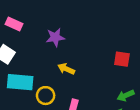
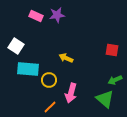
pink rectangle: (14, 24) -> (36, 16), moved
purple star: (55, 37) -> (57, 15), moved

